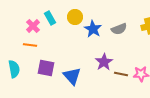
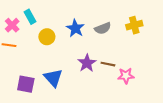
yellow circle: (75, 17) -> (47, 37), moved
purple square: (46, 68) -> (26, 84), moved
brown line: (121, 74) -> (108, 64), moved

